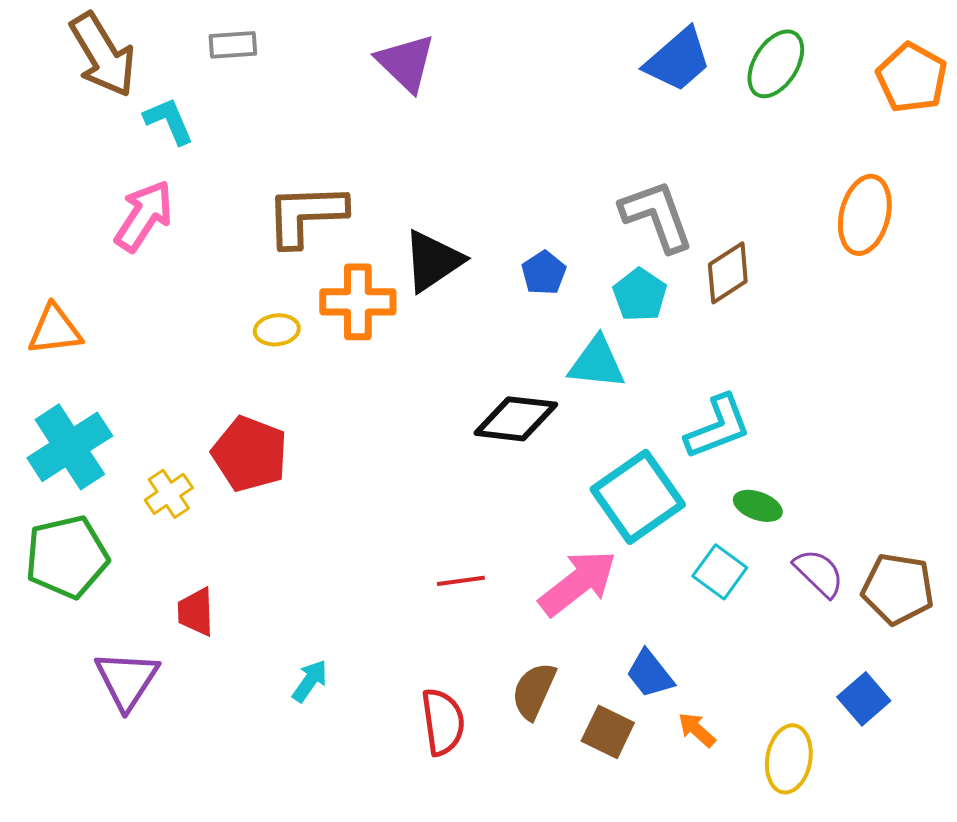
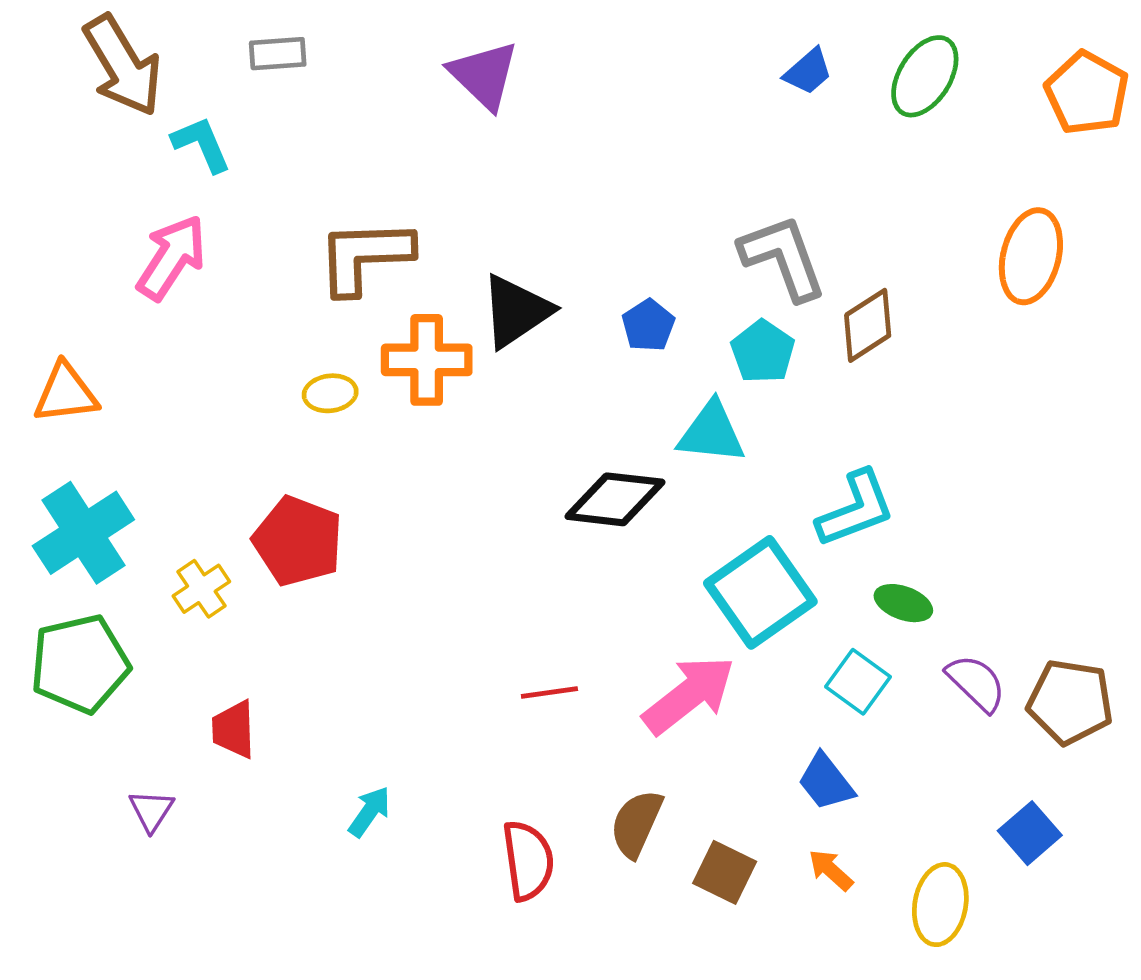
blue trapezoid: (678, 60) -> (808, 72), size x0.6
blue trapezoid: (650, 674) -> (826, 782), moved
purple triangle: (127, 680) -> (151, 810), size x0.6

